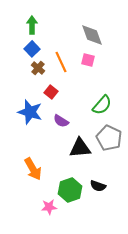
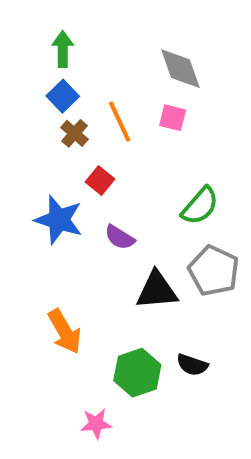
pink star: (49, 207) -> (96, 424), moved

